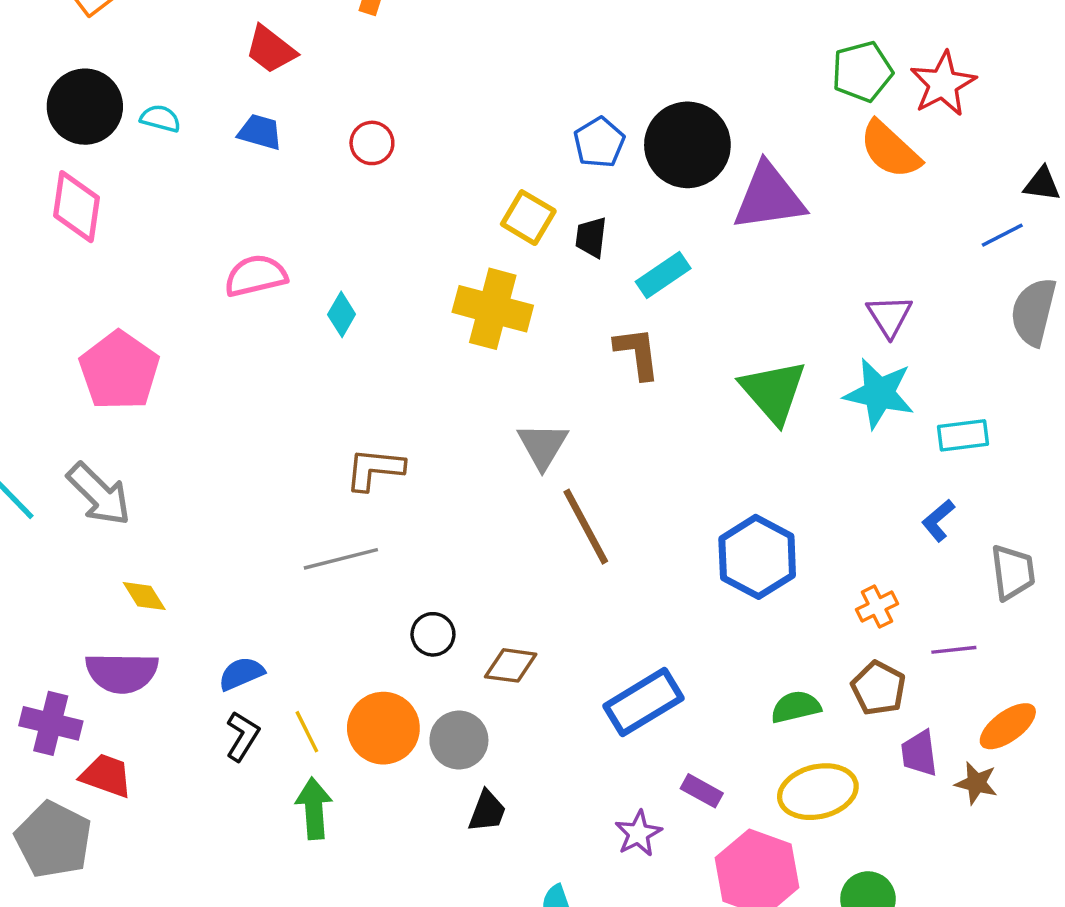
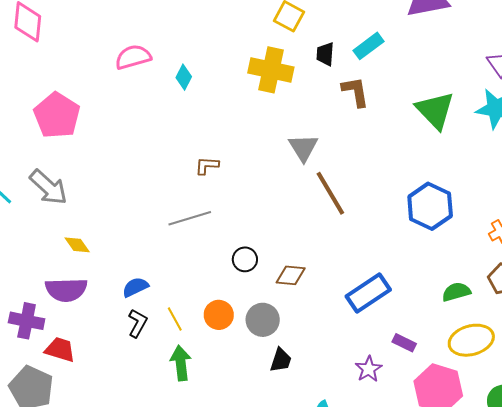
black trapezoid: (591, 237) -> (325, 54), moved
brown L-shape: (375, 469) -> (207, 166), size x0.7
orange circle: (383, 728) -> (219, 315), size x0.7

